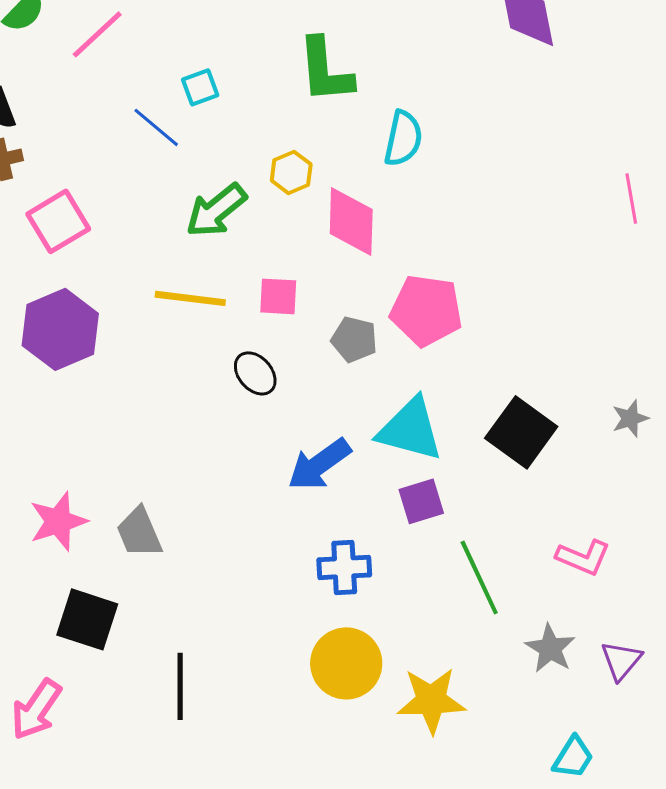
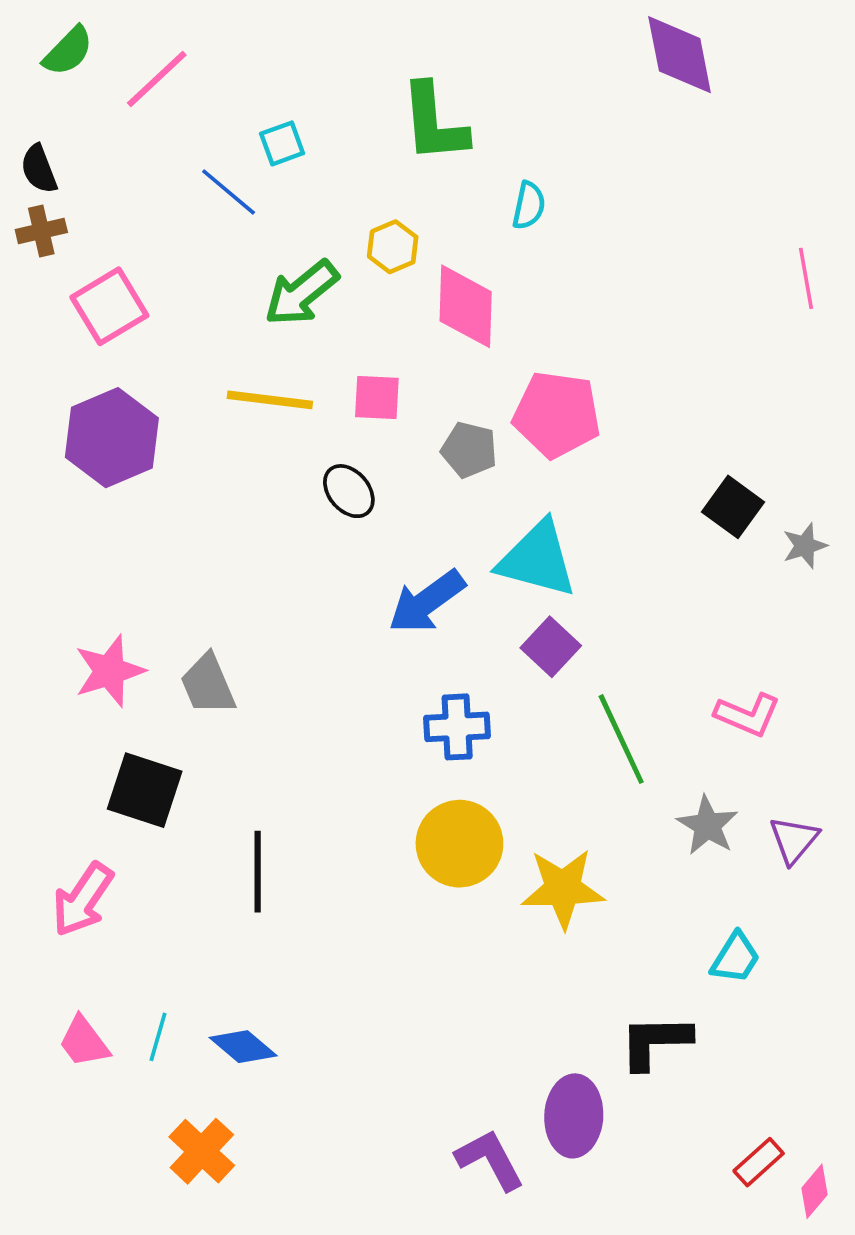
cyan semicircle: (403, 138) -> (529, 205), size x0.7
black square: (521, 432) -> (733, 507), moved, size x0.7
purple square: (421, 501) -> (551, 647), turned -30

